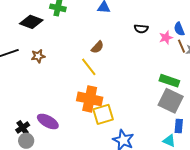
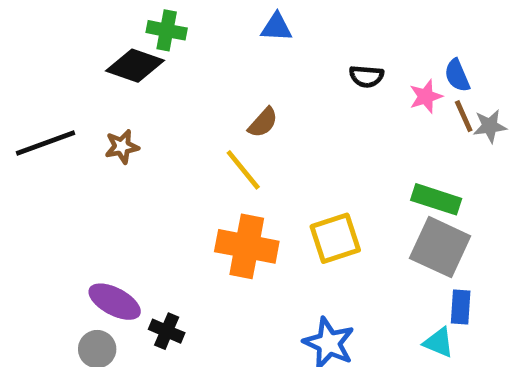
black diamond: (31, 22) -> (135, 66), moved
yellow square: (103, 114) -> (335, 238), moved
purple ellipse: (48, 121) -> (115, 302), moved
black cross: (23, 128) -> (167, 331), moved, turned -32

